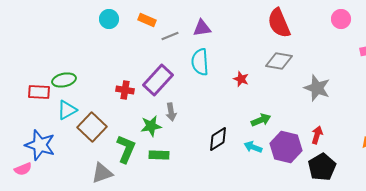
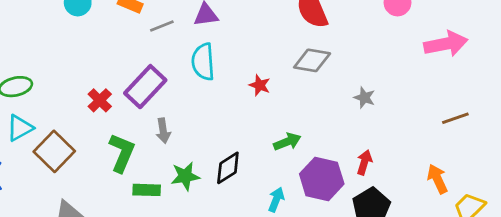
gray star: (317, 88) -> (364, 98), size x0.6
red cross: (125, 90) -> (100, 100), turned 36
green star: (151, 126) -> (185, 176), moved
cyan arrow: (253, 147) -> (276, 200), moved, turned 90
green L-shape: (126, 149) -> (122, 153), moved

